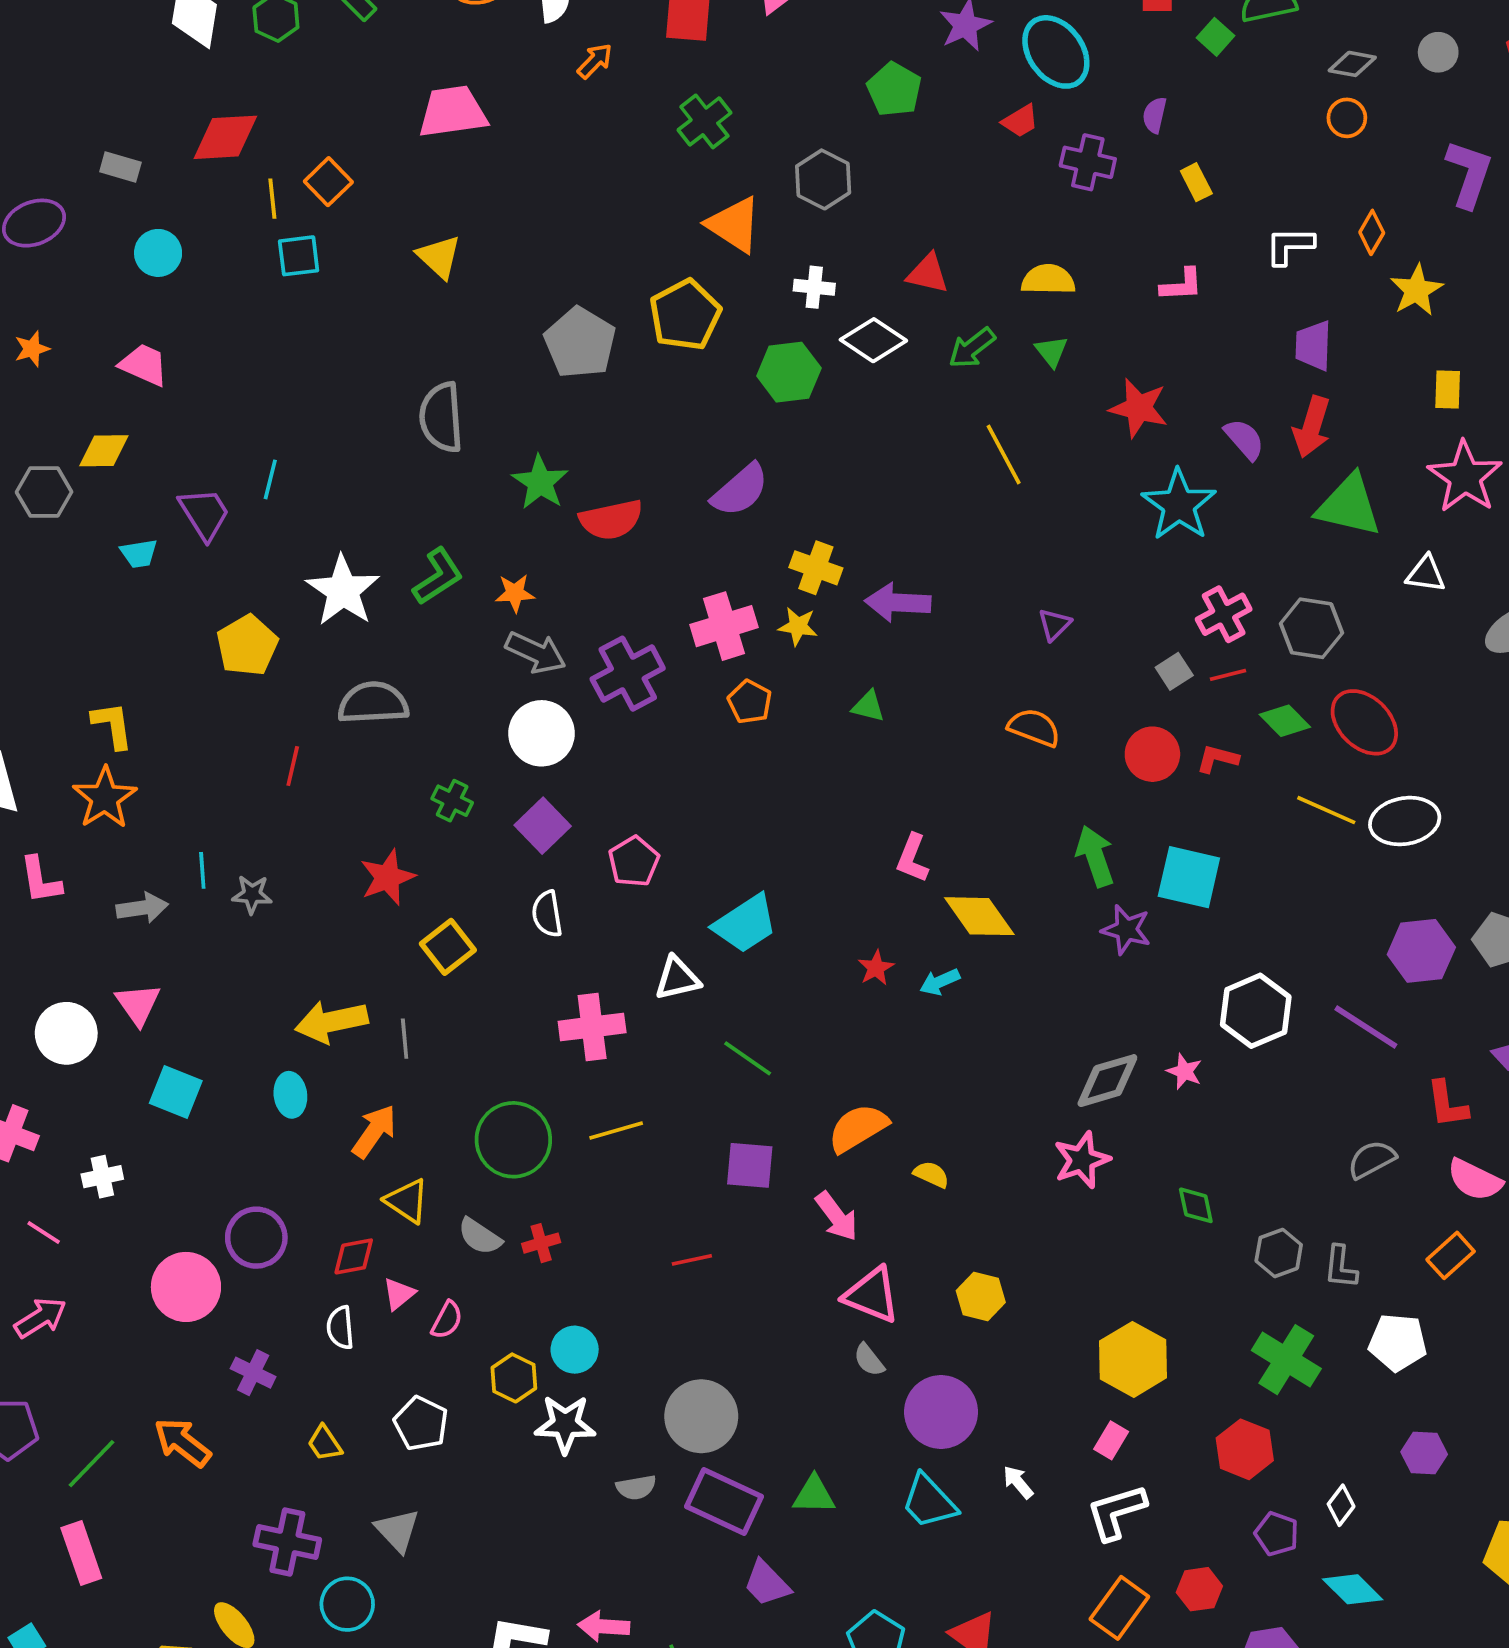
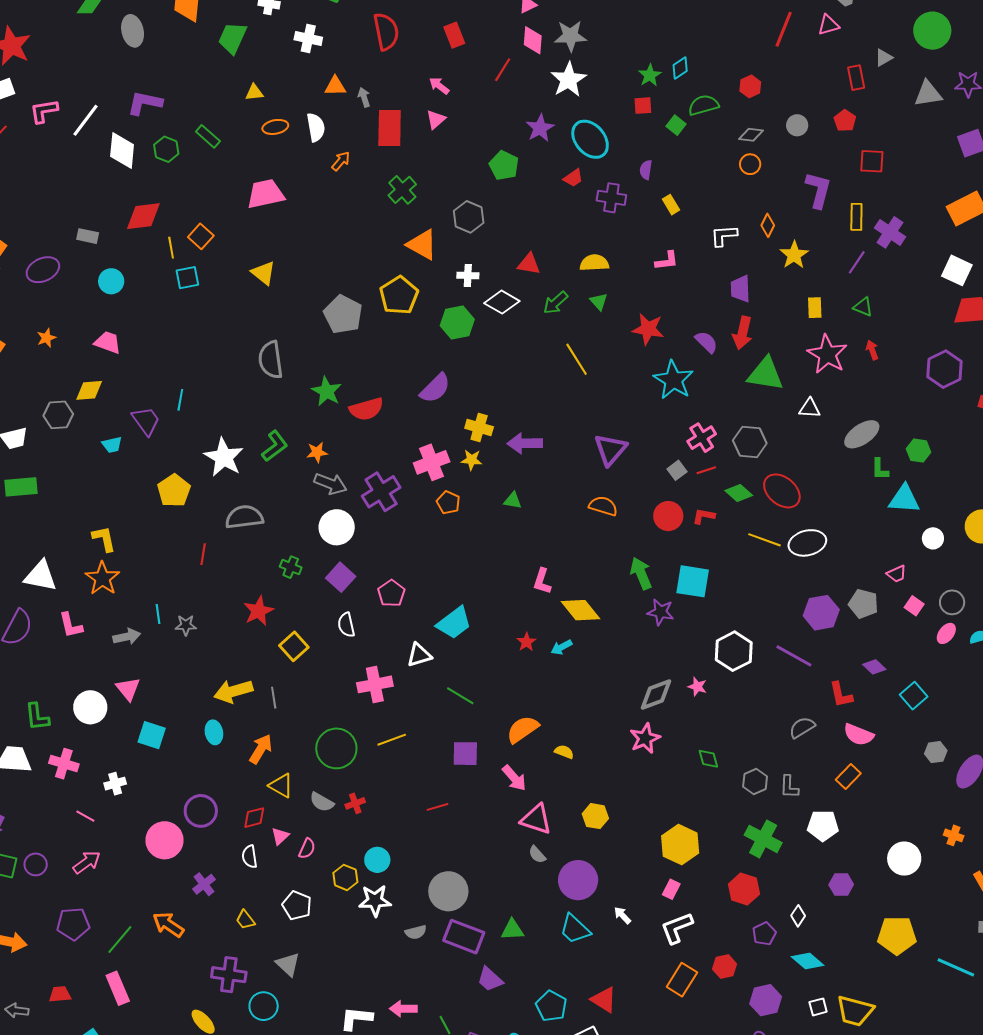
purple triangle: (1054, 625) -> (610, 449), size x1.8
purple cross: (253, 1373) -> (204, 884), turned 30
purple pentagon: (1277, 1534) -> (764, 934), turned 30

